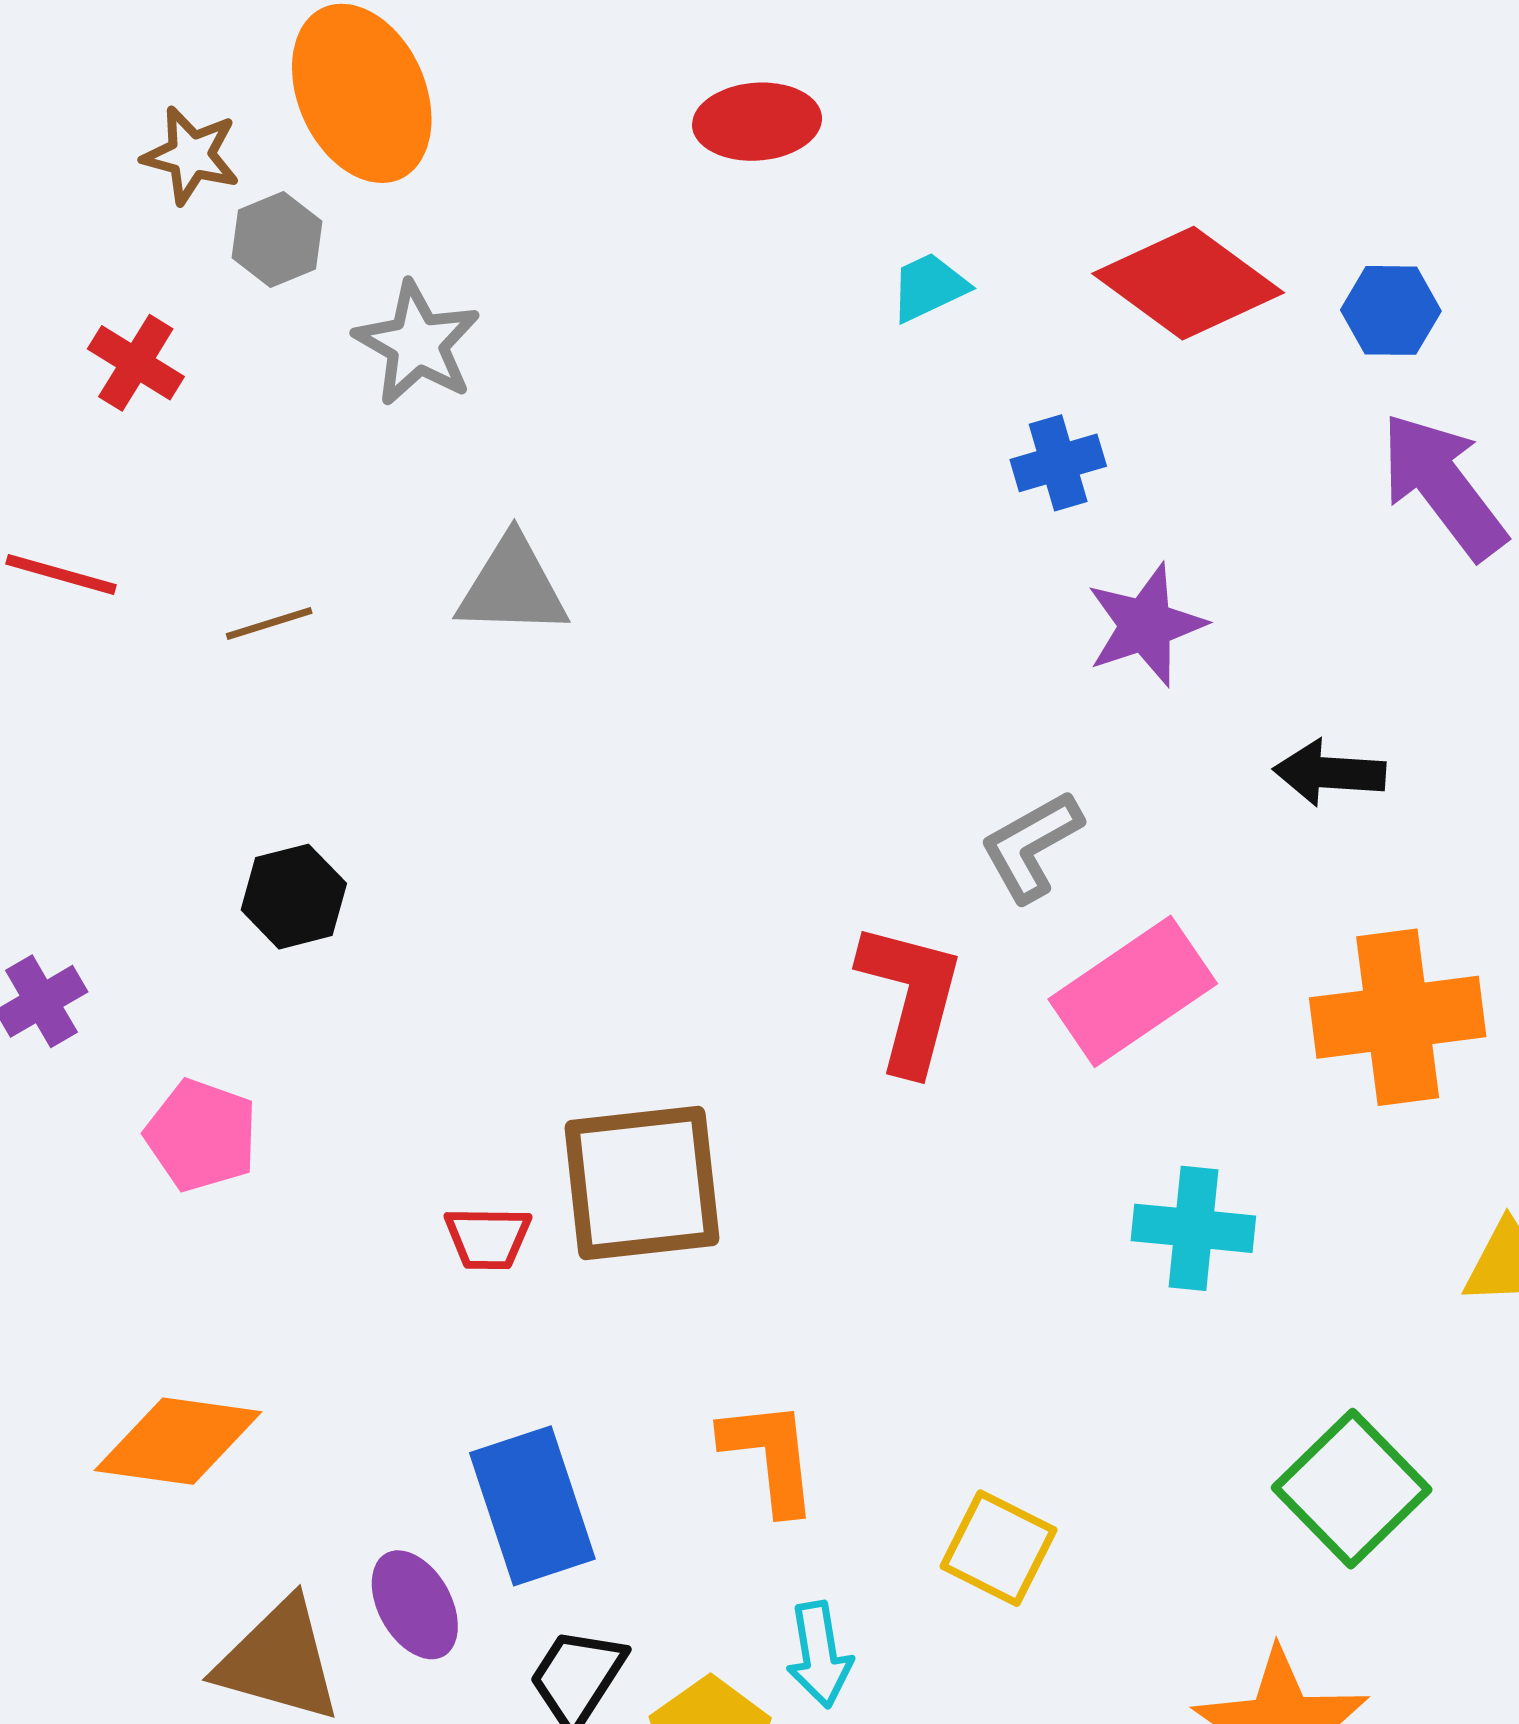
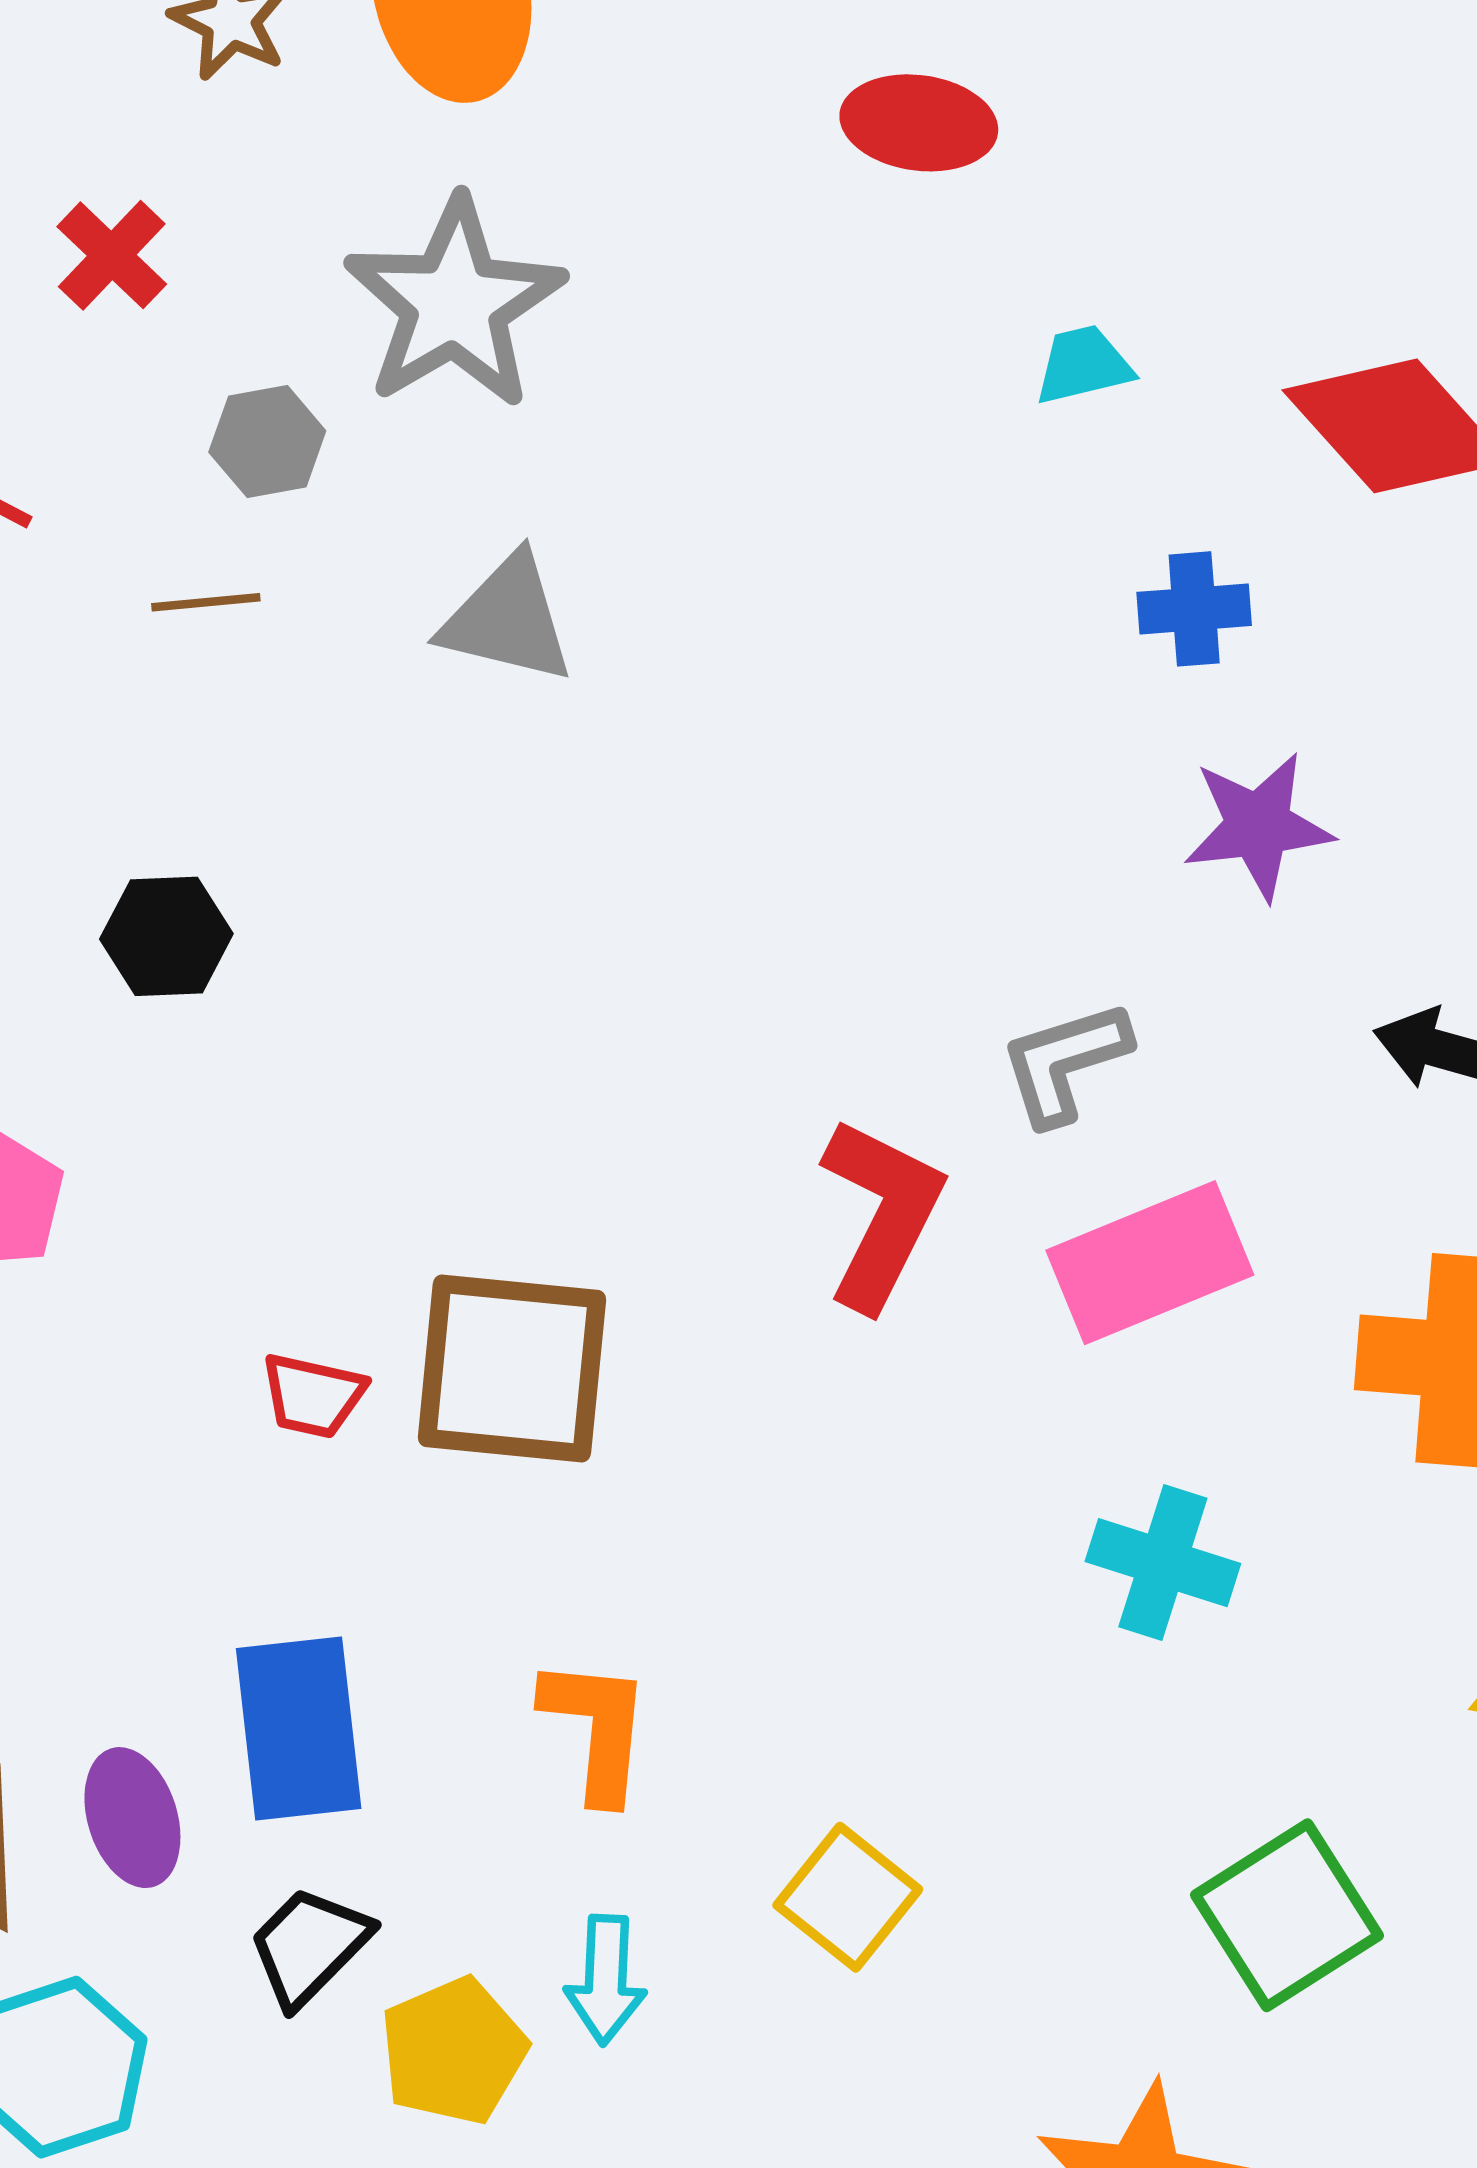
gray hexagon: (277, 239) -> (267, 441), moved
gray star: (417, 344) -> (455, 303), size x1.4

